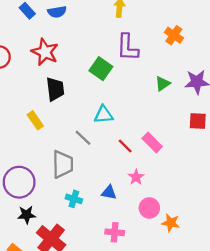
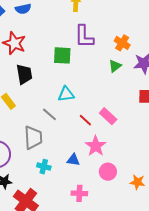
orange cross: (174, 35) -> (122, 43), moved
green square: (101, 69) -> (62, 55), turned -30
pink star: (136, 177) -> (96, 146), size x1.5
orange star: (171, 223) -> (137, 182), moved

